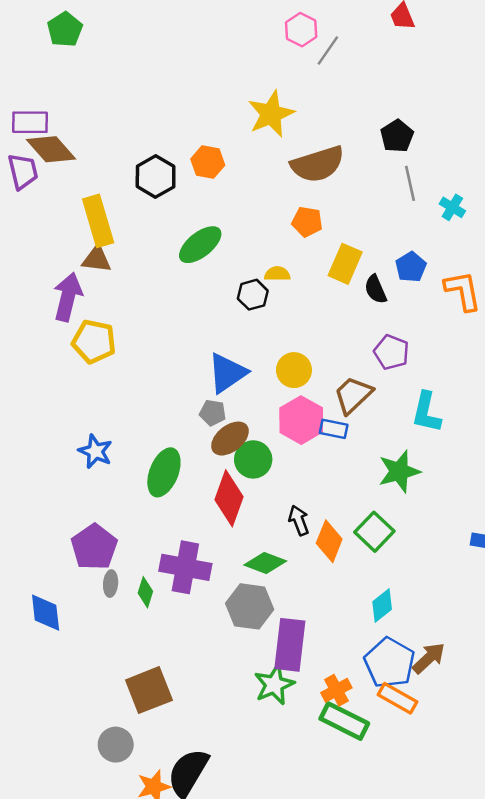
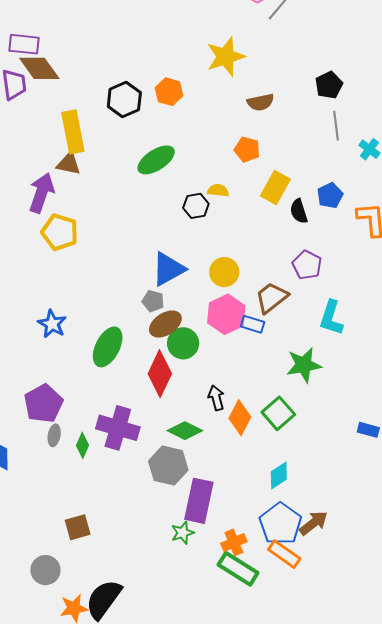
brown semicircle: (318, 164) -> (260, 102), size x0.6
green star: (274, 685) -> (183, 533), size x0.7
brown square: (149, 690) -> (78, 527), size x0.7

